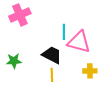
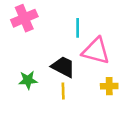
cyan line: (64, 32) -> (78, 28), moved
green star: (14, 61) -> (28, 80), moved

